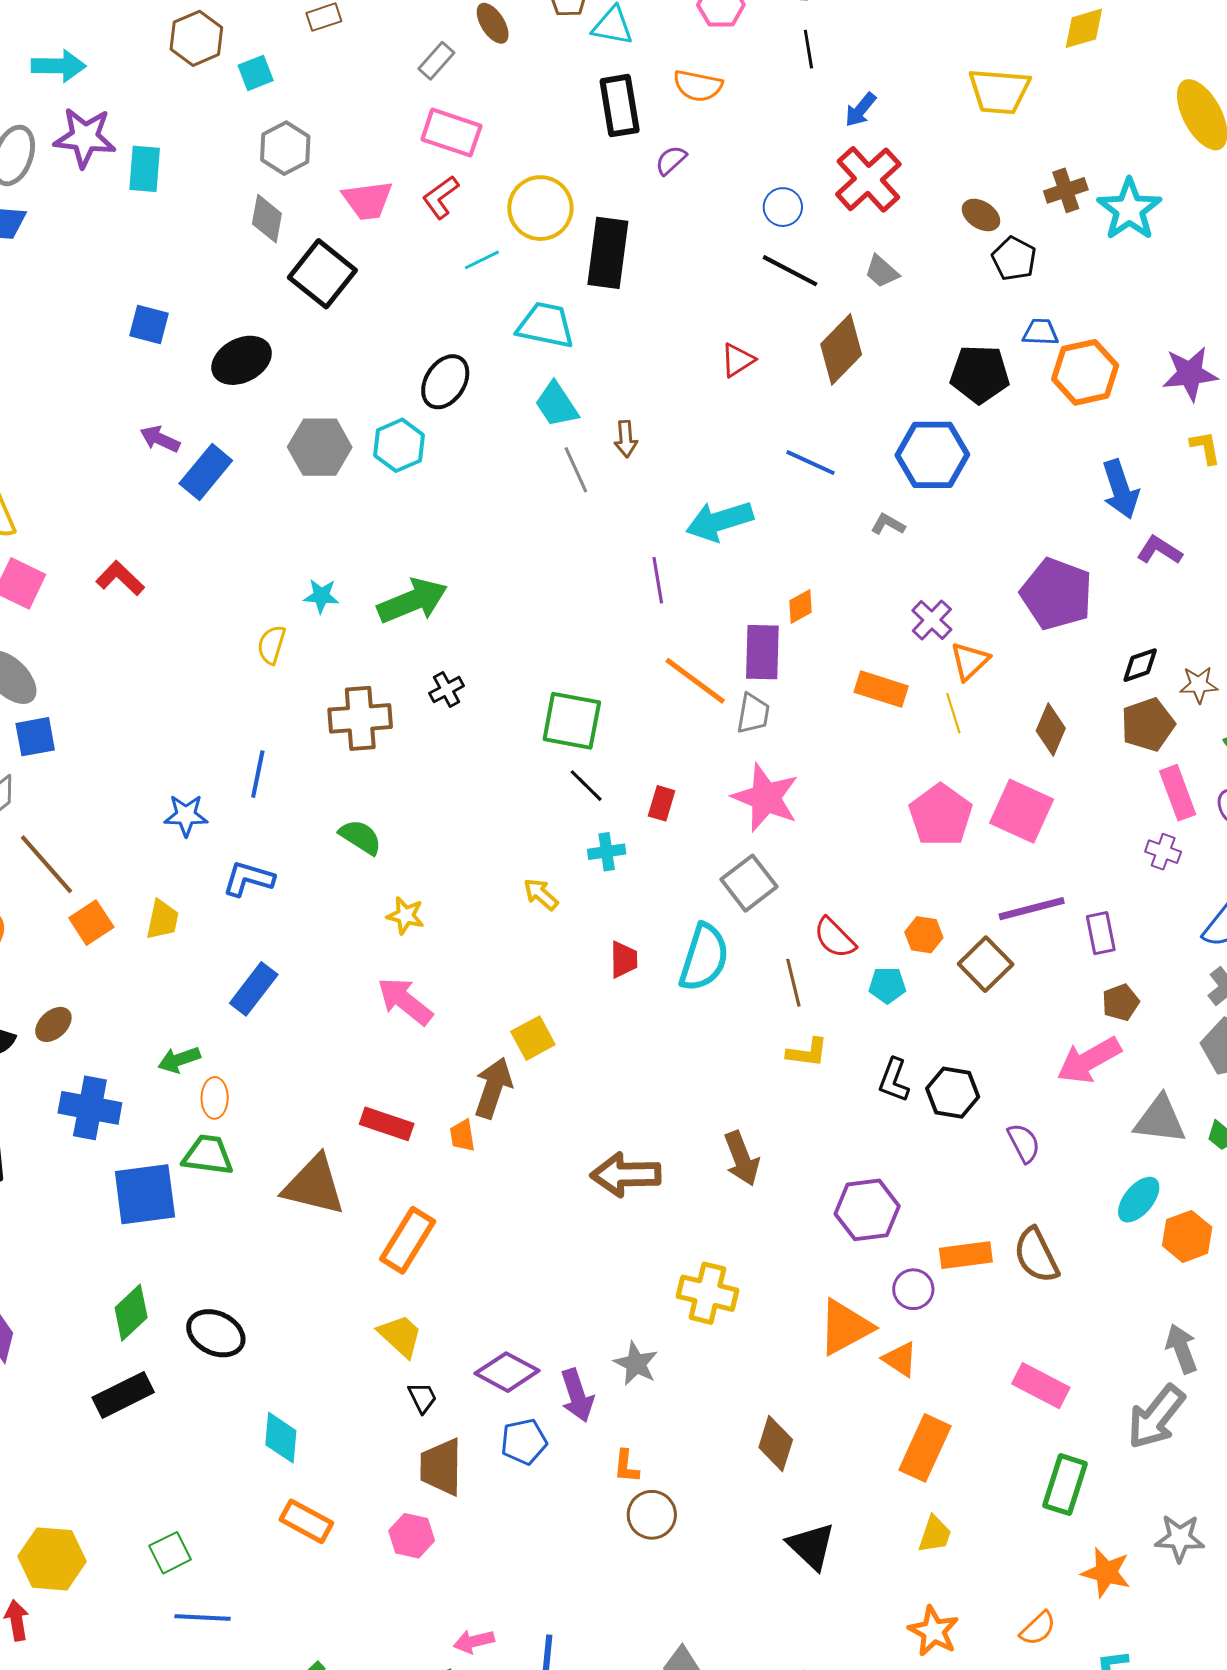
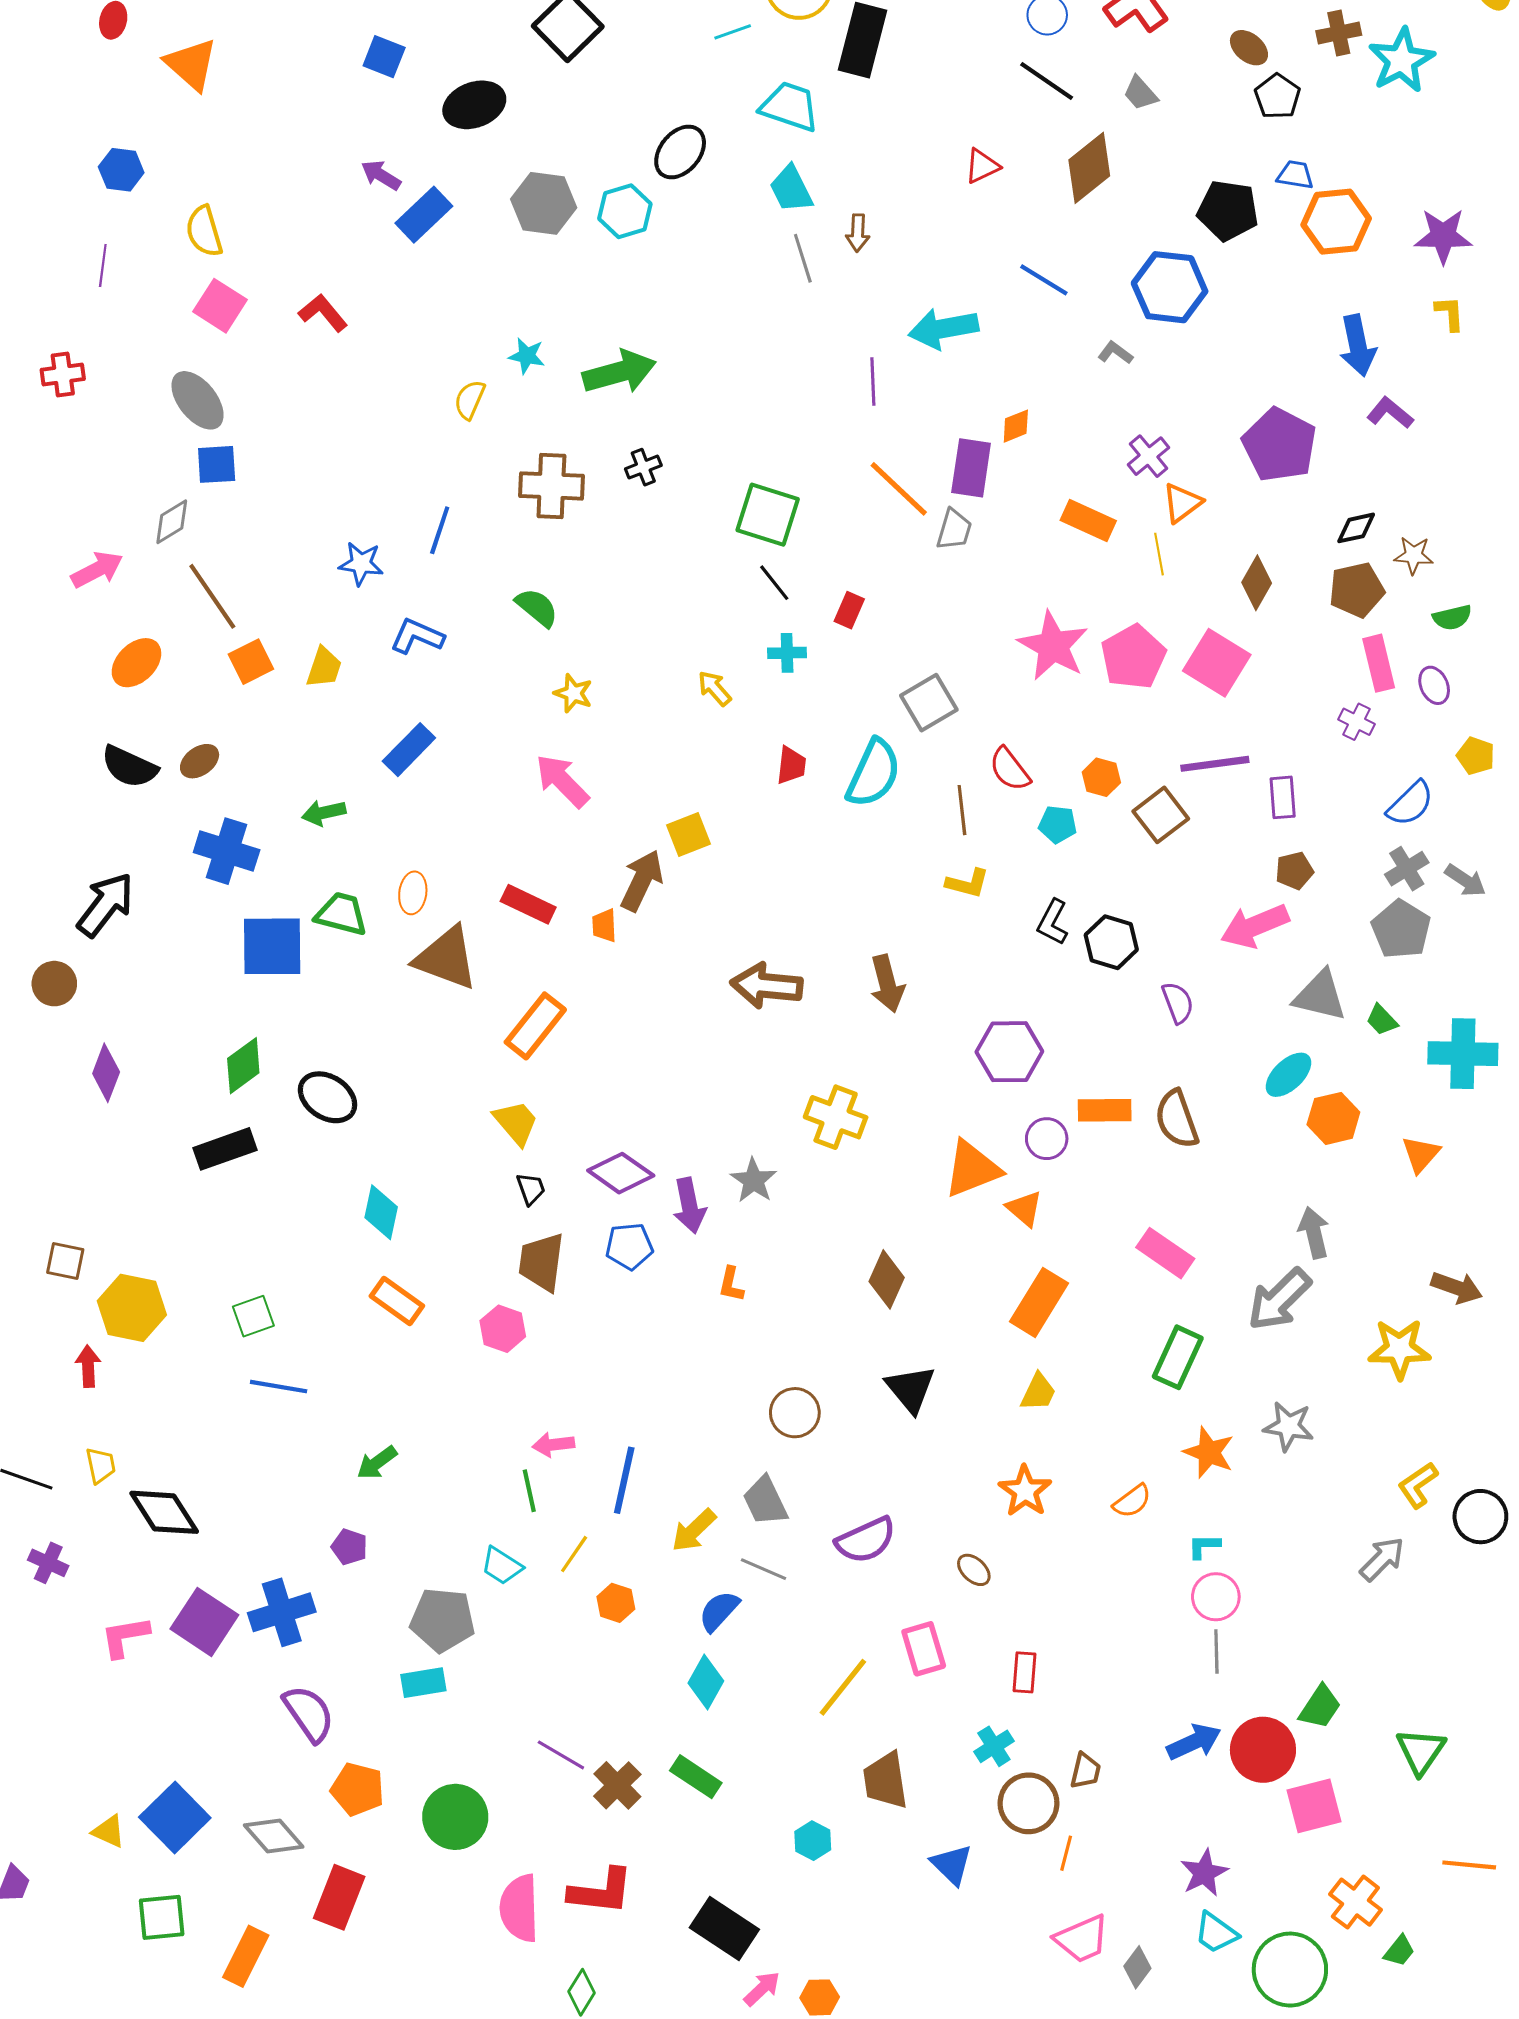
pink star: (766, 798) -> (1053, 646), moved
orange ellipse: (215, 1098) -> (413, 893), moved
brown circle: (652, 1515) -> (795, 1413), moved

